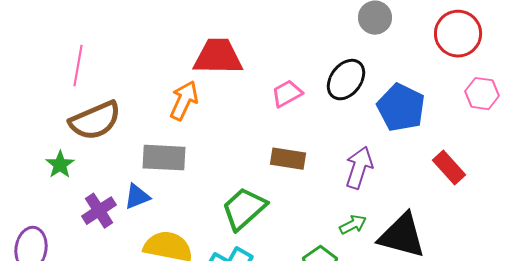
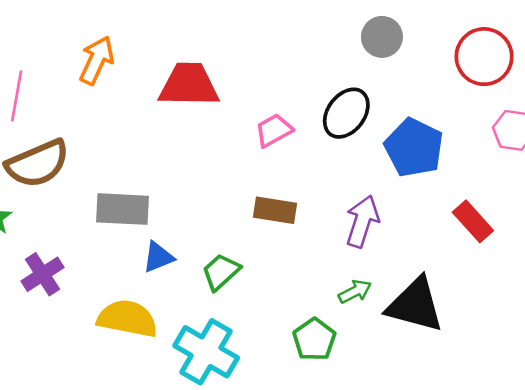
orange arrow: (184, 101) -> (97, 60), moved
blue triangle: (137, 197) -> (158, 257), moved
green trapezoid: (244, 209) -> (221, 272), size x0.7

